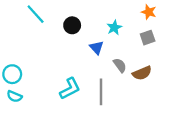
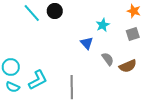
black circle: (72, 25) -> (55, 11), moved
cyan L-shape: (70, 89) -> (38, 80), moved
gray line: (101, 92) -> (72, 87), moved

